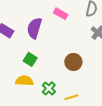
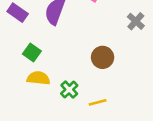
green square: (30, 59) -> (32, 52), moved

